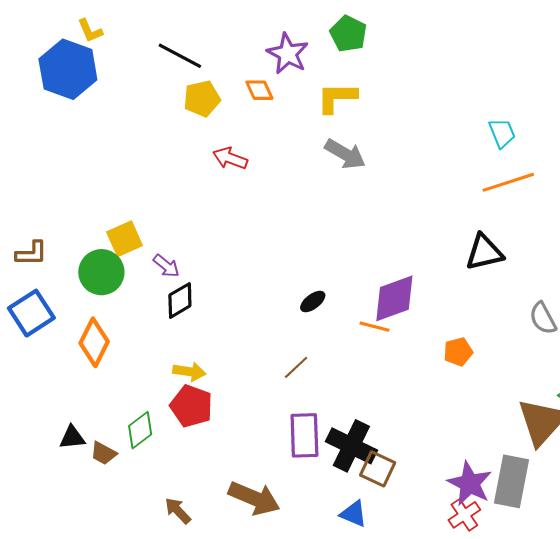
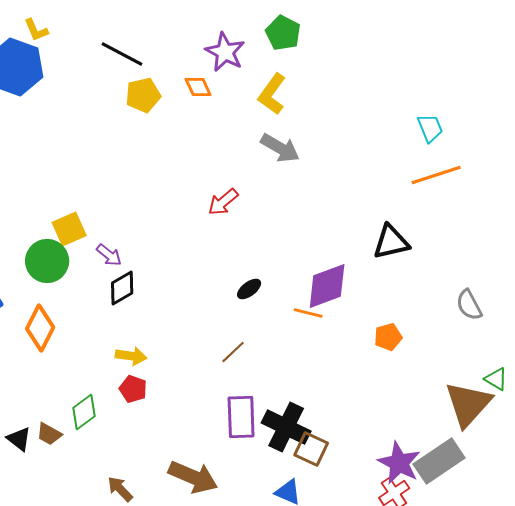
yellow L-shape: (337, 98) -> (272, 94), turned -54
red arrow: (230, 158) -> (223, 202), moved, turned -60
black triangle: (484, 252) -> (391, 242), moved
red pentagon: (191, 406) -> (133, 389), size x0.7
black triangle: (72, 437) -> (19, 439), moved, turned 44
gray rectangle: (511, 481) -> (439, 461), turned 45

